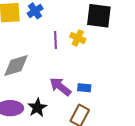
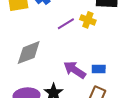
purple line: (55, 40) -> (66, 24), turned 66

